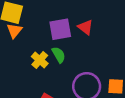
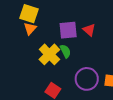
yellow cross: (40, 60) -> (49, 54), size x1.5

